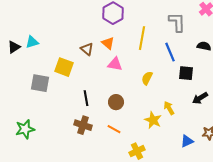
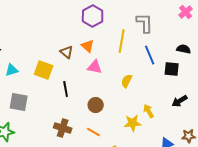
gray L-shape: (177, 22) -> (145, 23), moved
cyan triangle: (32, 42) -> (12, 70), moved
black square: (186, 73) -> (172, 69), moved
gray square: (40, 83) -> (19, 102), moved
black line: (86, 98) -> (66, 89), moved
yellow star: (153, 120) -> (133, 123), turned -30

